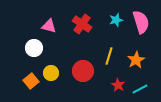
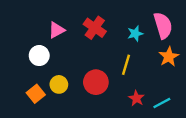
cyan star: (116, 20) -> (135, 34), moved
pink triangle: (49, 26) -> (57, 30), turned -42
orange star: (136, 60) -> (169, 57), moved

